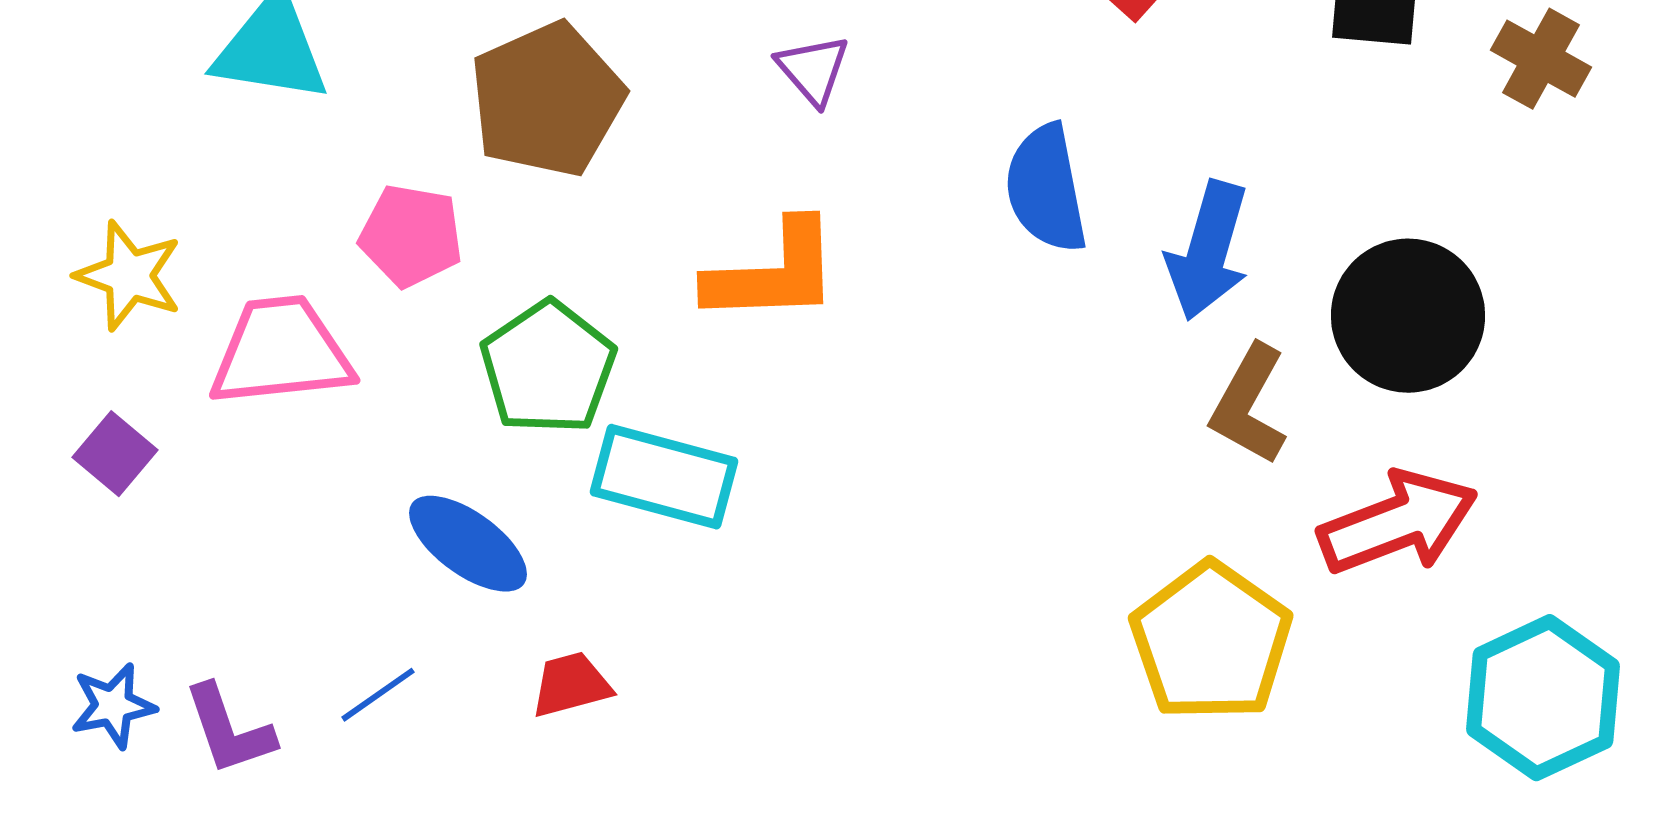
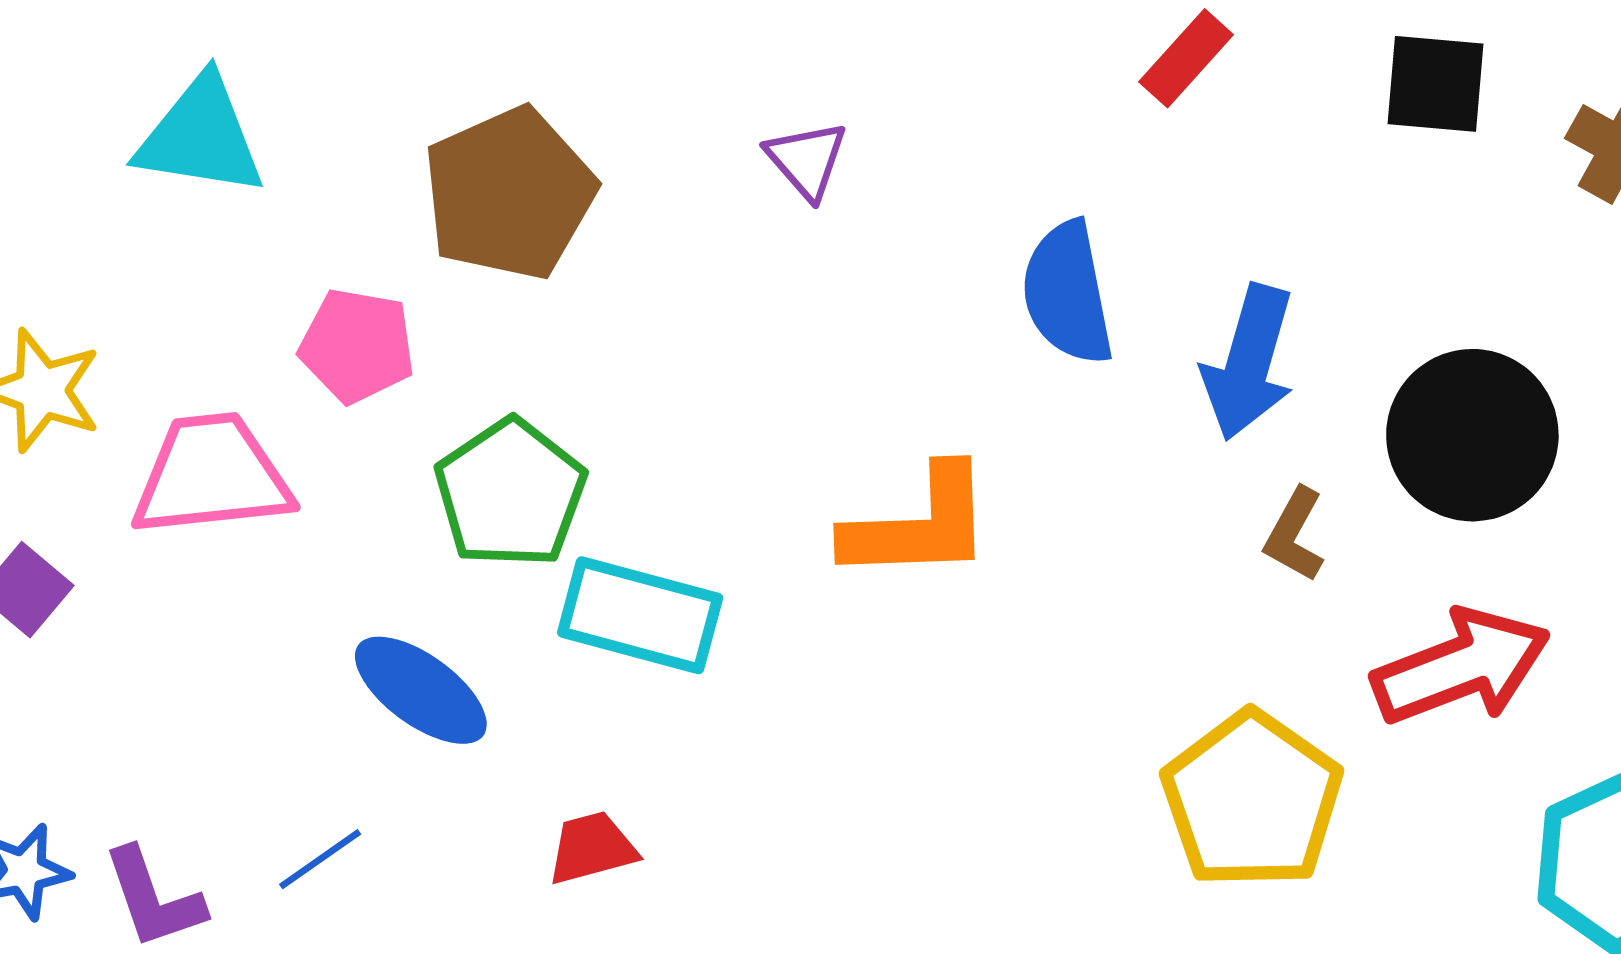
orange L-shape: (773, 273) -> (919, 525), moved
brown L-shape: (1249, 405) -> (1295, 535), size x0.7
red trapezoid: (571, 685) -> (592, 848), moved

